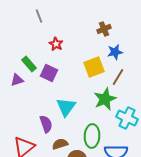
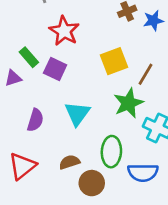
red star: (56, 44) -> (64, 31), size x1.6
blue star: (115, 52) -> (153, 20), moved
purple semicircle: (46, 124) -> (35, 120), moved, turned 36

